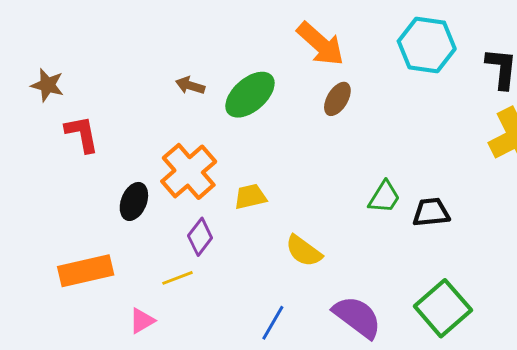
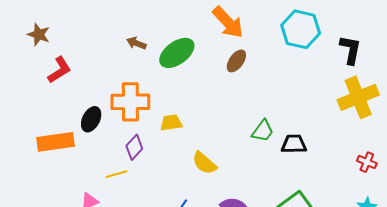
red L-shape: (82, 134) -> (59, 70), turned 64
orange cross: (189, 171) -> (130, 102), turned 36
orange rectangle: (86, 271) -> (55, 142), moved

